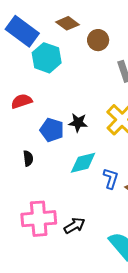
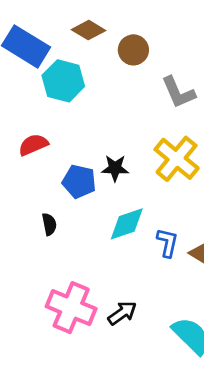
pink cross: (39, 219) -> (71, 308), turned 32

